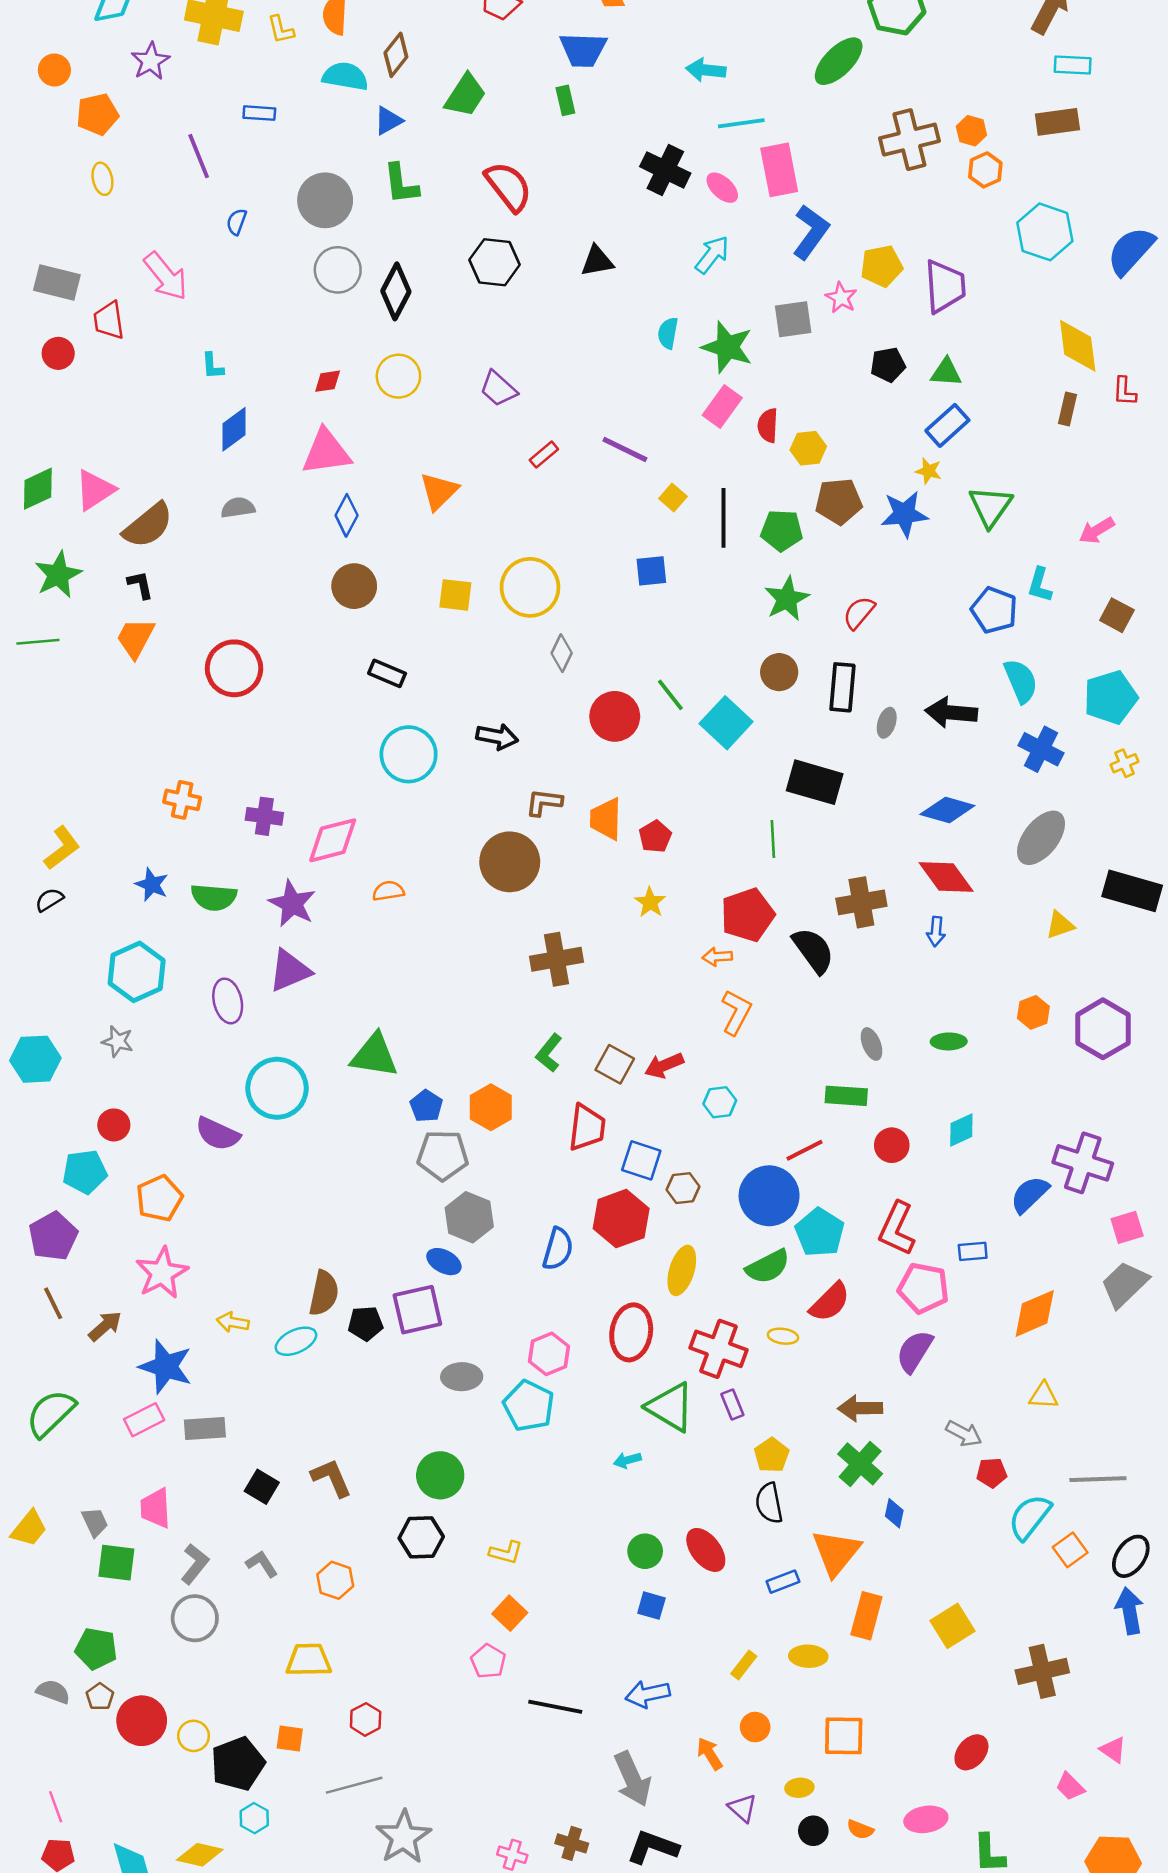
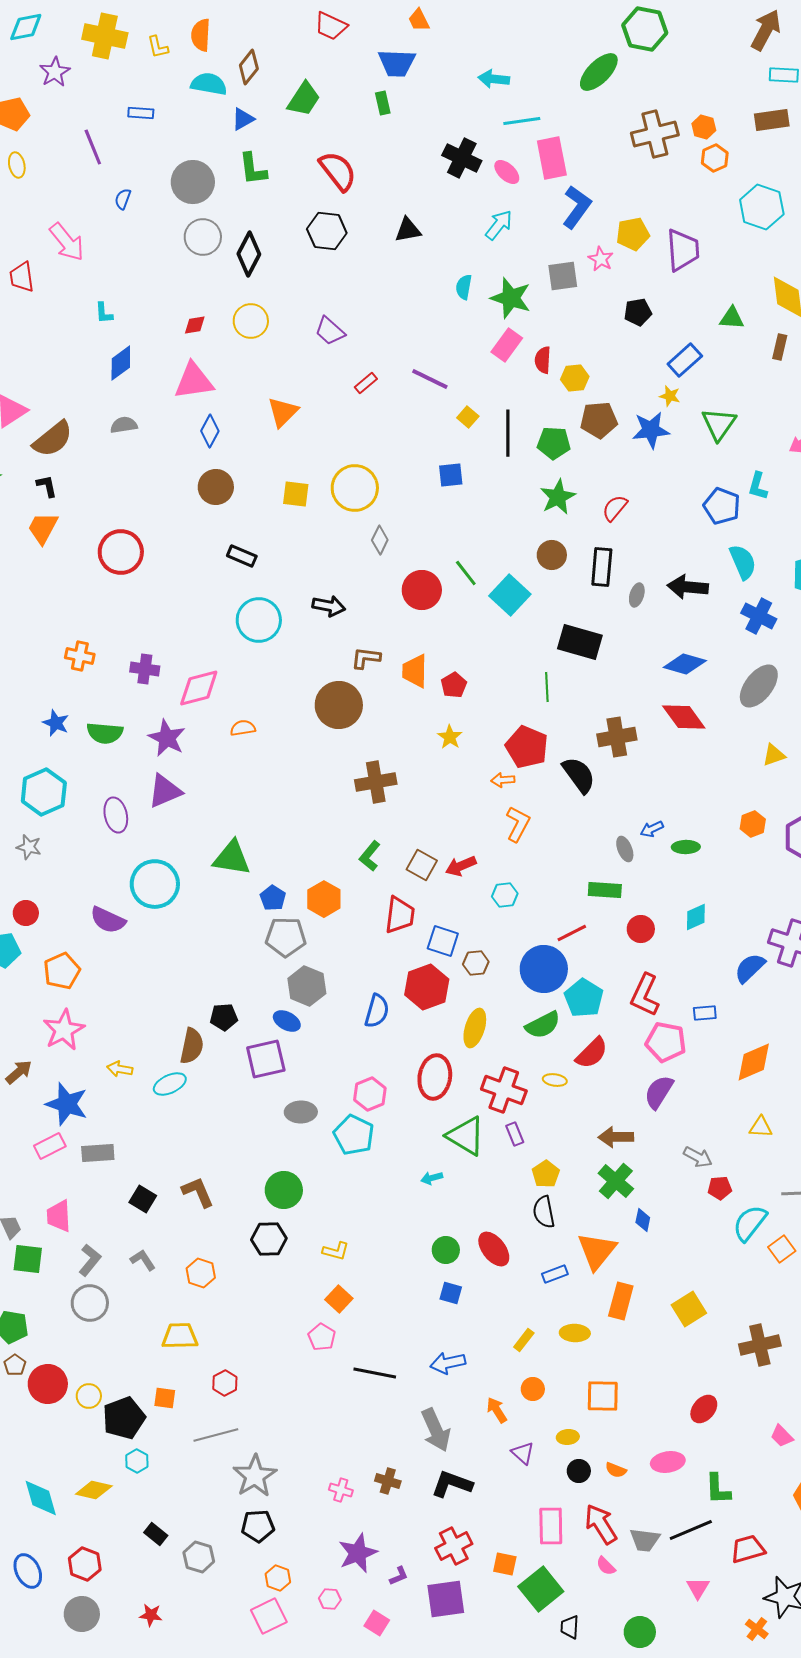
green triangle: (946, 372) -> (732, 318), moved
red pentagon: (748, 915) -> (527, 747), turned -30
blue arrow: (936, 931) -> (652, 829), moved, turned 60
black pentagon: (366, 1324) -> (224, 1017), moved

